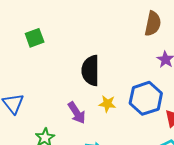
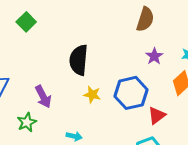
green square: (35, 38) -> (26, 22), turned -30
purple arrow: (77, 113) -> (43, 97), moved

